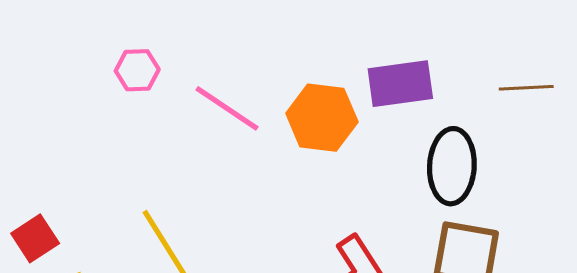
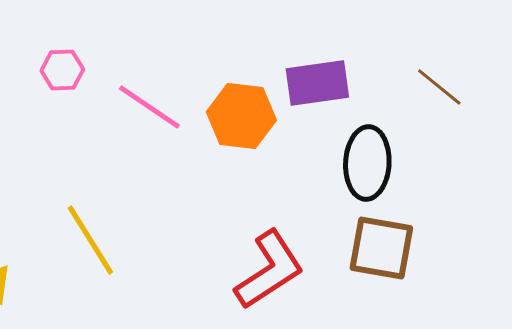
brown line: (526, 88) -> (439, 87), turned 42

